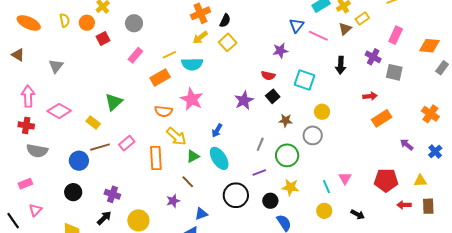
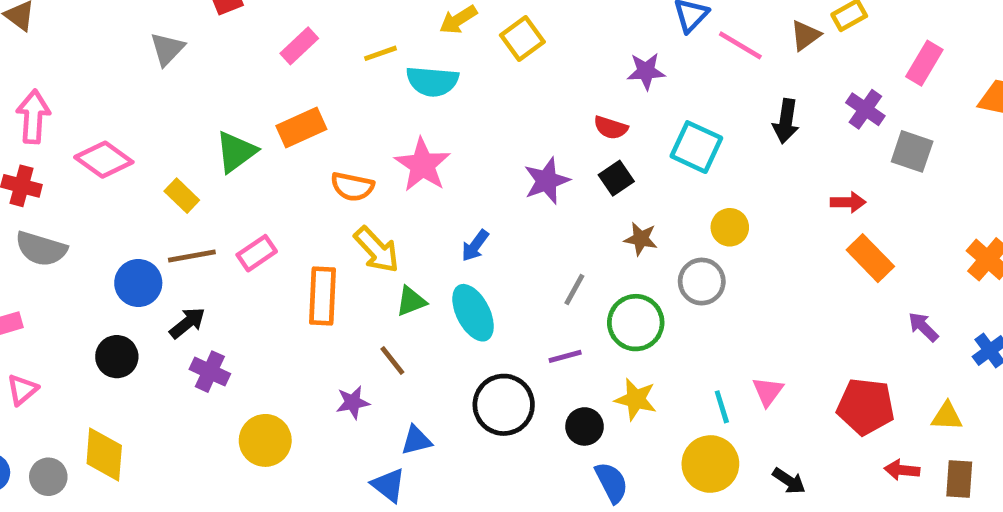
gray triangle: (56, 66) -> (167, 49), moved
orange rectangle: (160, 77) -> (301, 127), moved
orange rectangle: (382, 118) -> (870, 258), turned 72
yellow circle: (324, 211) -> (710, 464), size x1.5
black arrow: (104, 218) -> (187, 323), moved

